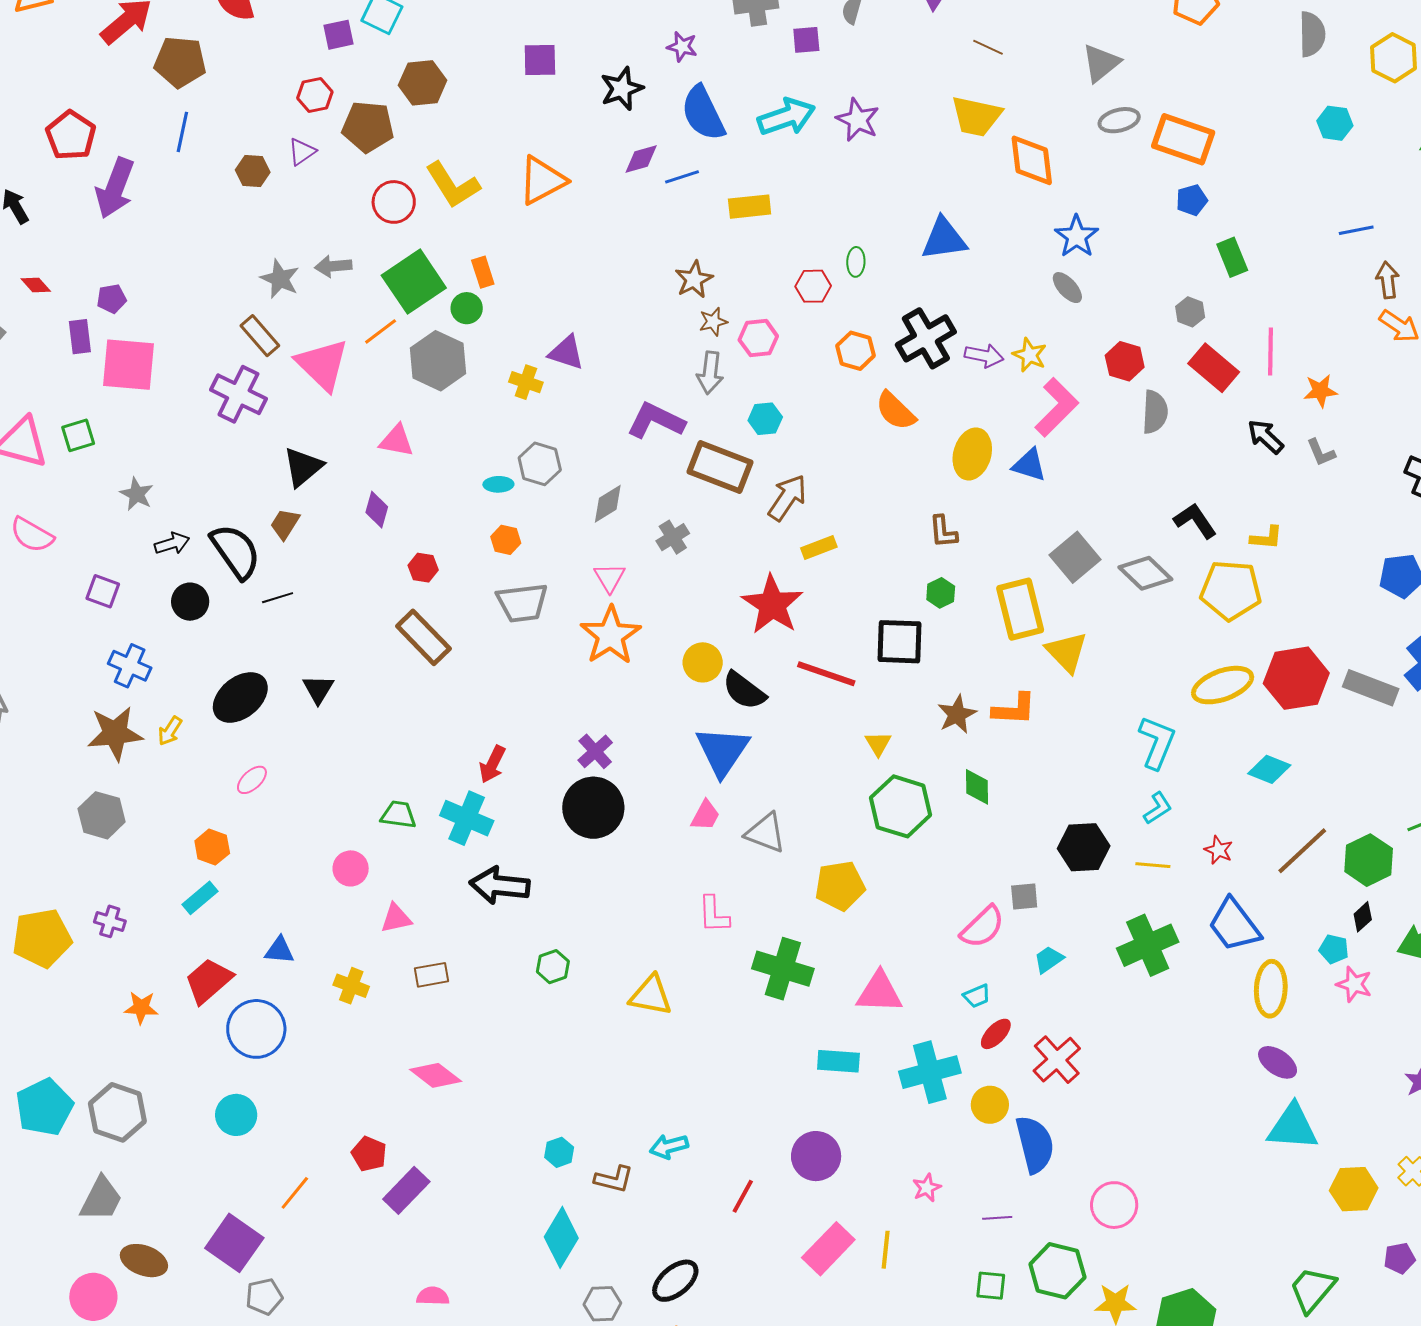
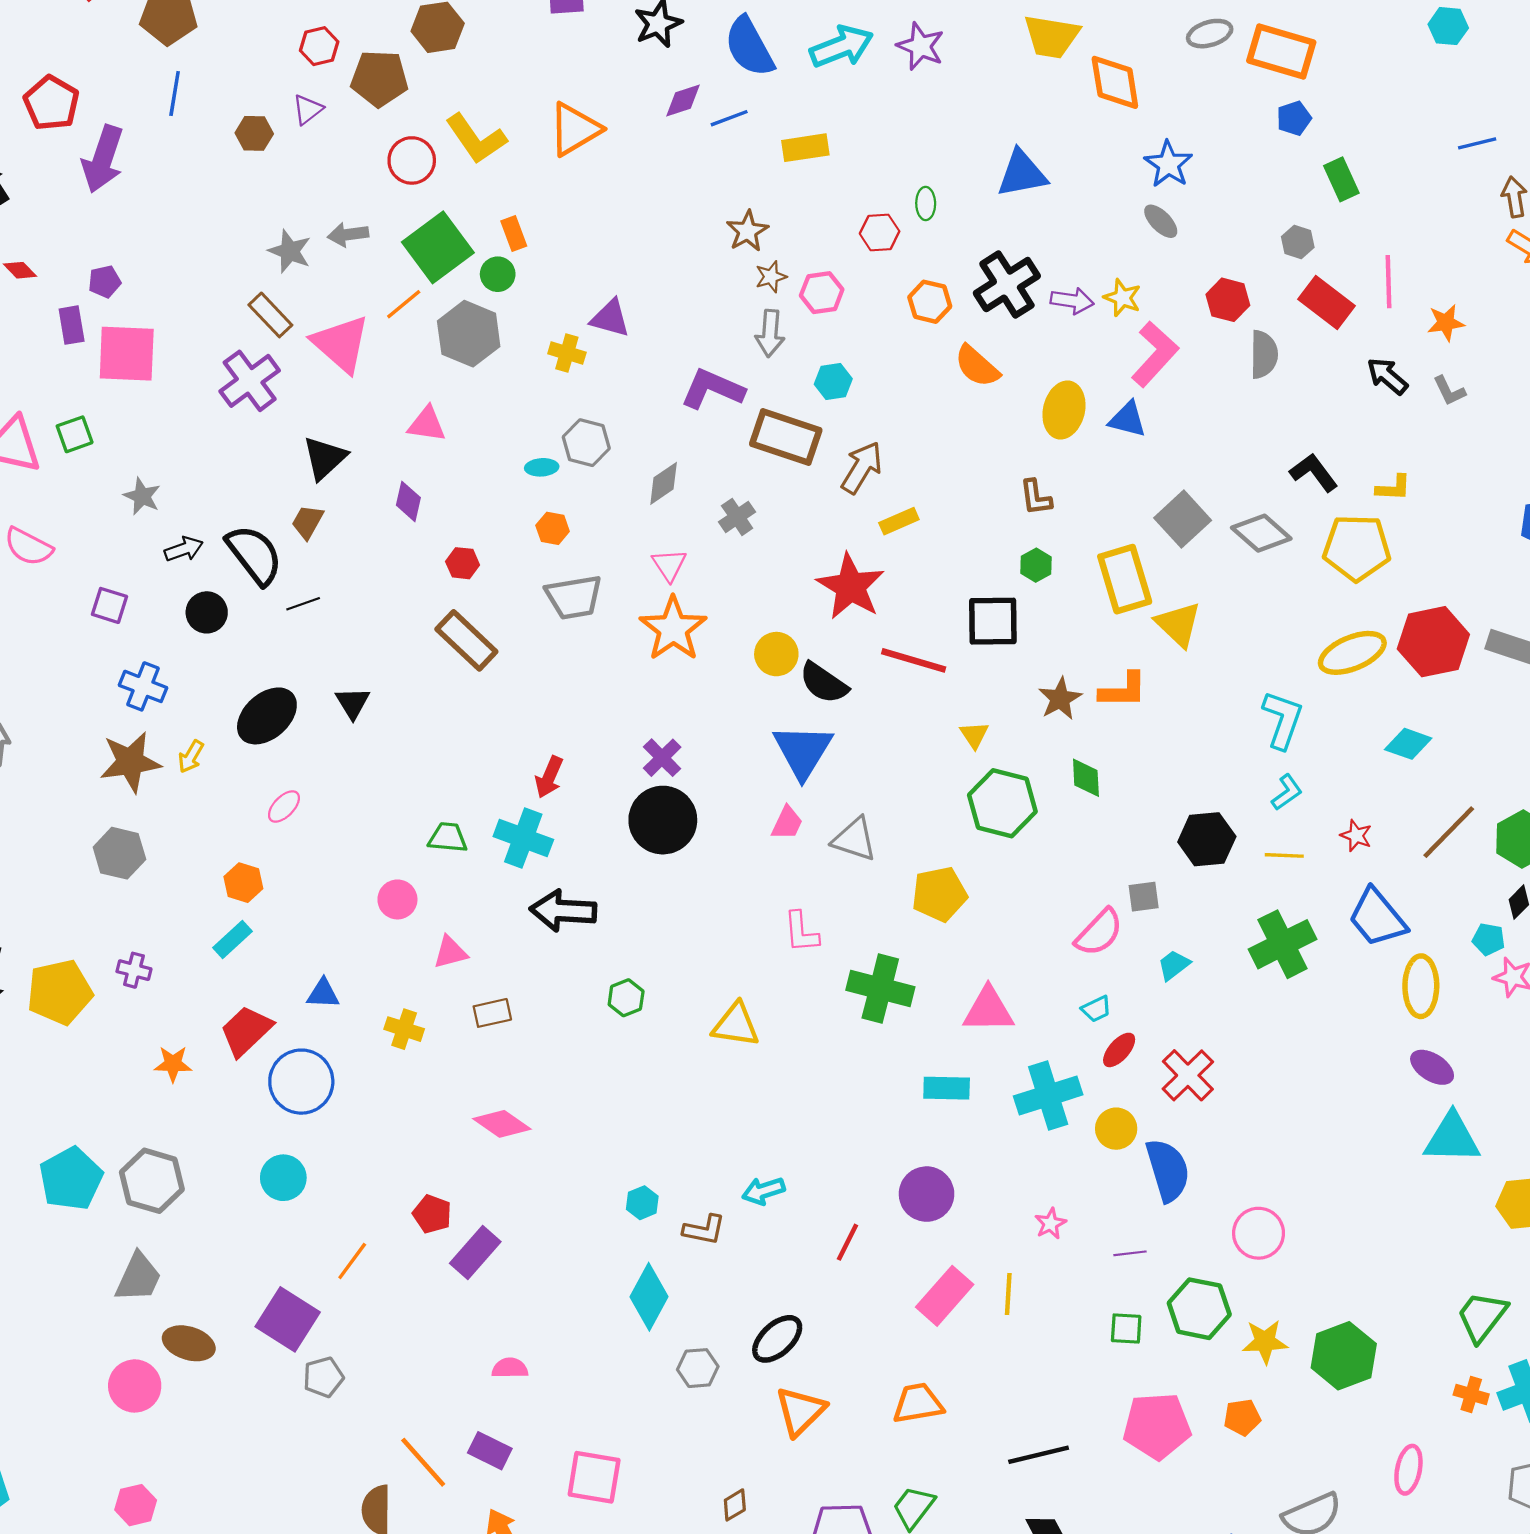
purple cross: (238, 394) -> (250, 381), turned 30

